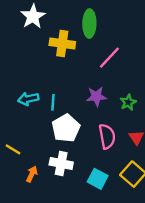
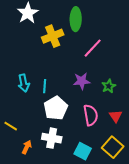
yellow cross: (62, 44) -> (53, 36), turned -30
cyan arrow: (28, 99) -> (24, 83), turned -90

